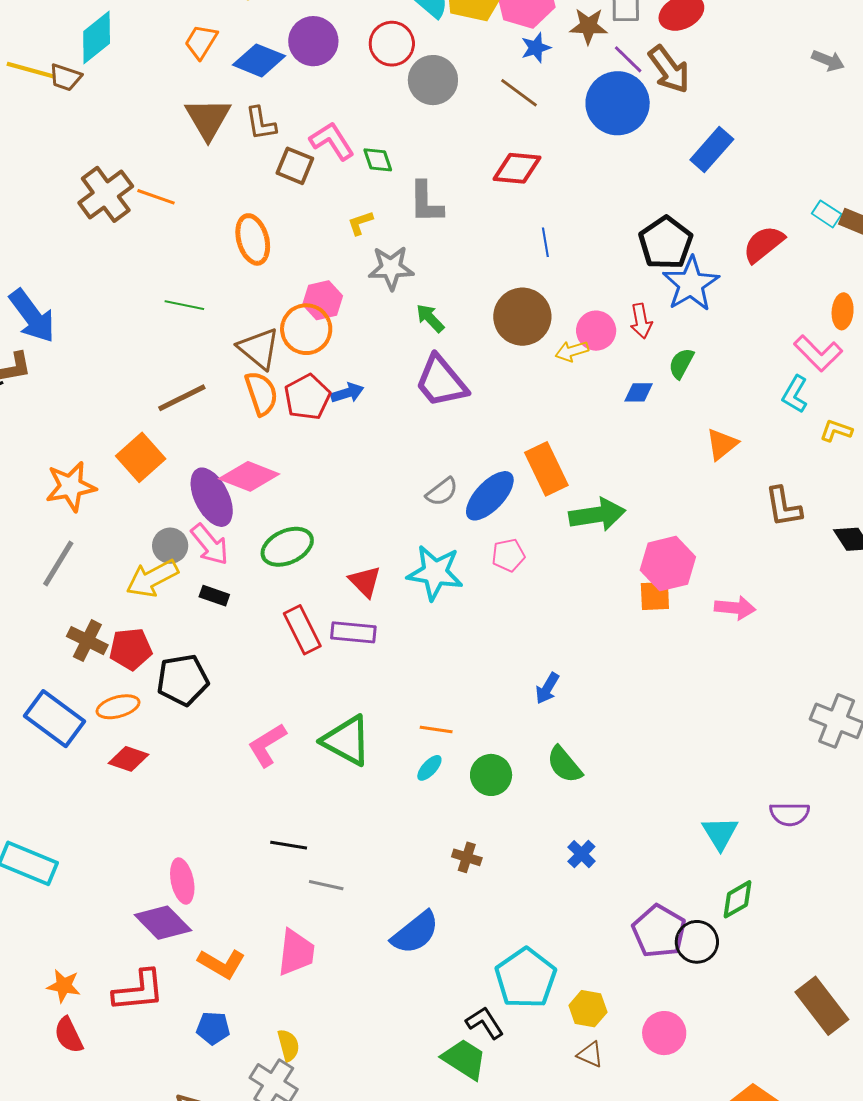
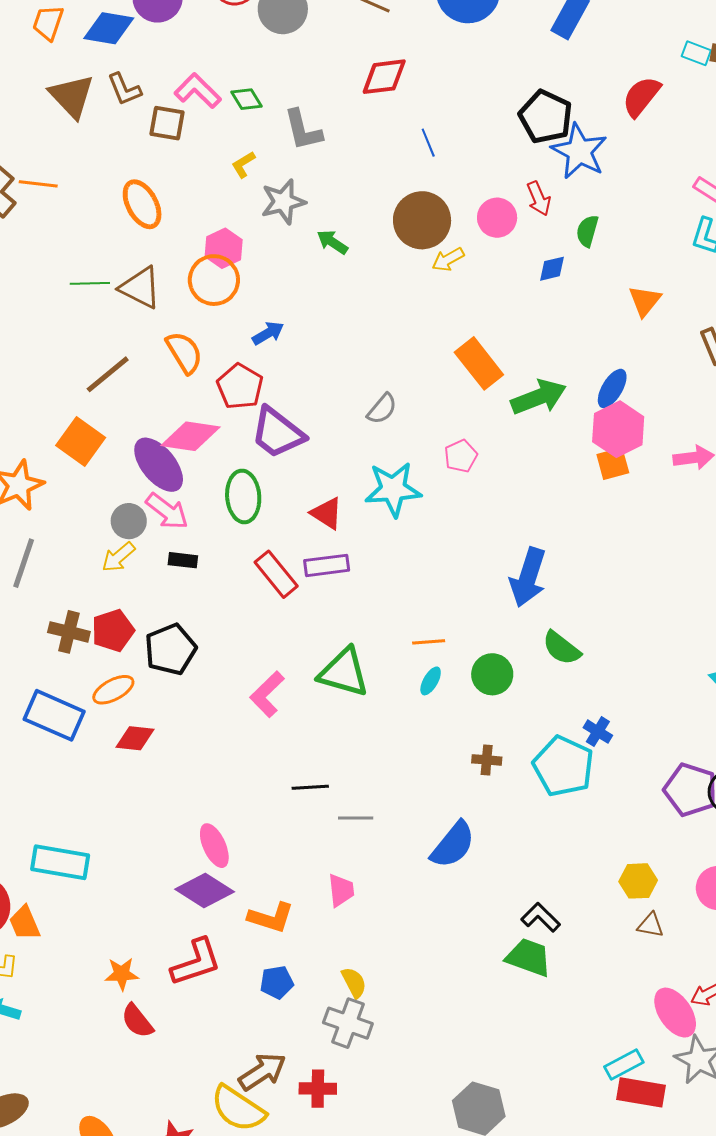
brown triangle: (259, 348) -> (140, 288), moved
yellow arrow: (572, 351) -> (448, 259), moved
purple trapezoid: (441, 381) -> (278, 433), moved
red pentagon: (307, 397) -> (240, 386), moved
blue ellipse: (490, 496) -> (612, 388), moved, size x0.7
green ellipse: (287, 547) -> (243, 496), turned -57
yellow arrow: (152, 578) -> (118, 557), size x0.7
blue arrow: (547, 688) -> (528, 577), size x1.8
pink trapezoid: (296, 952) -> (341, 890), size x0.7
cyan pentagon: (526, 978) -> (563, 766), moved

